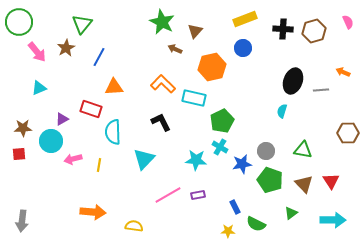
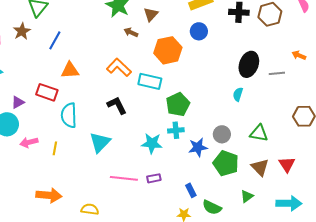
cyan cross: (220, 147) -> (176, 130), turned -35
pink line: (168, 195) -> (124, 178), turned 36

